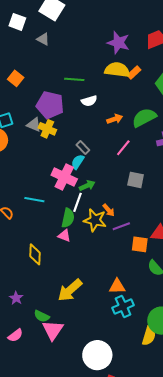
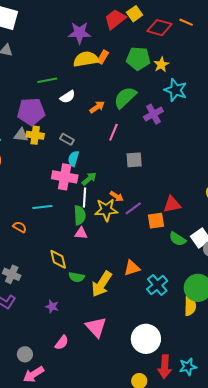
gray rectangle: (83, 147) -> (67, 139), moved
orange triangle: (117, 286) -> (132, 268), moved
green semicircle: (42, 316) -> (77, 277), moved

